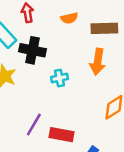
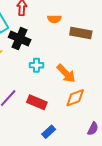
orange arrow: (98, 62) -> (66, 73), moved, turned -65
red rectangle: (62, 135) -> (37, 102), moved

